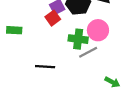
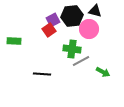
pink circle: (98, 30) -> (89, 29), moved
green arrow: (112, 82) -> (103, 72), moved

